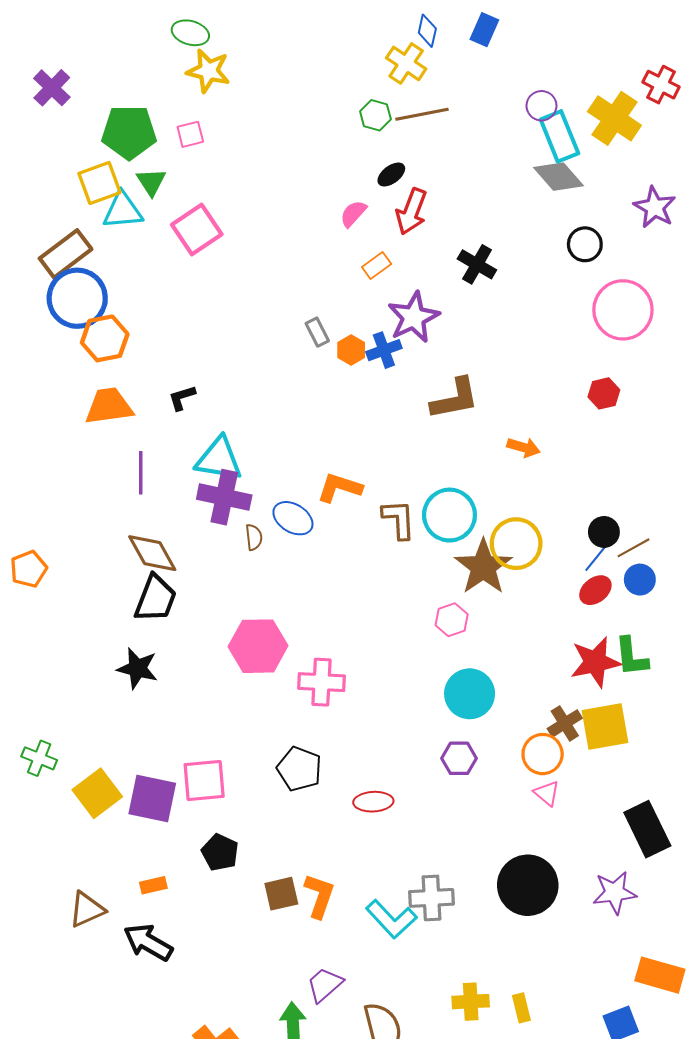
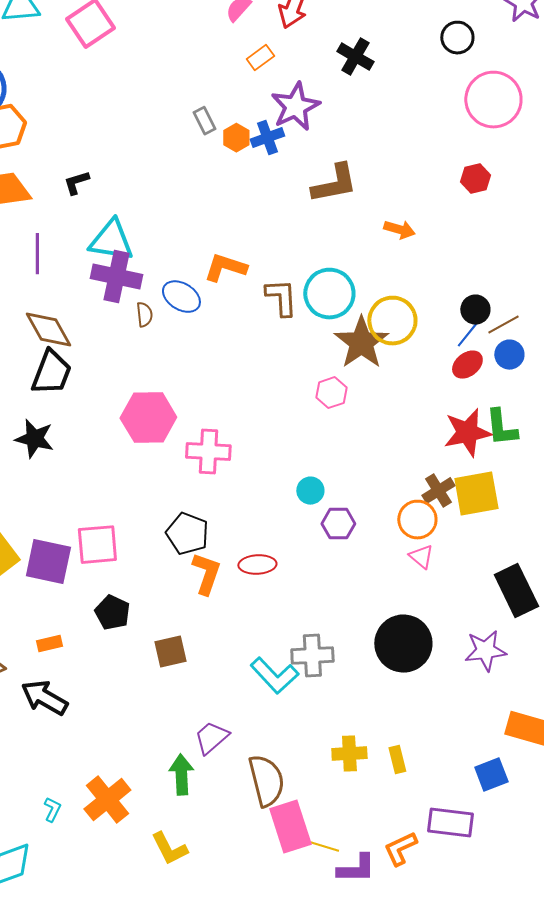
cyan circle: (470, 694) -> (310, 491), moved, size x0.6
orange L-shape: (319, 896) -> (206, 574), moved

